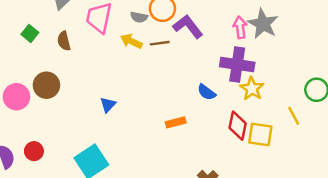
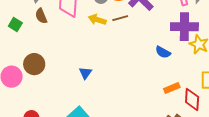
brown semicircle: (64, 41) -> (41, 16), moved
orange rectangle: (176, 122) -> (172, 88), moved
red diamond: (238, 126) -> (192, 100), moved

